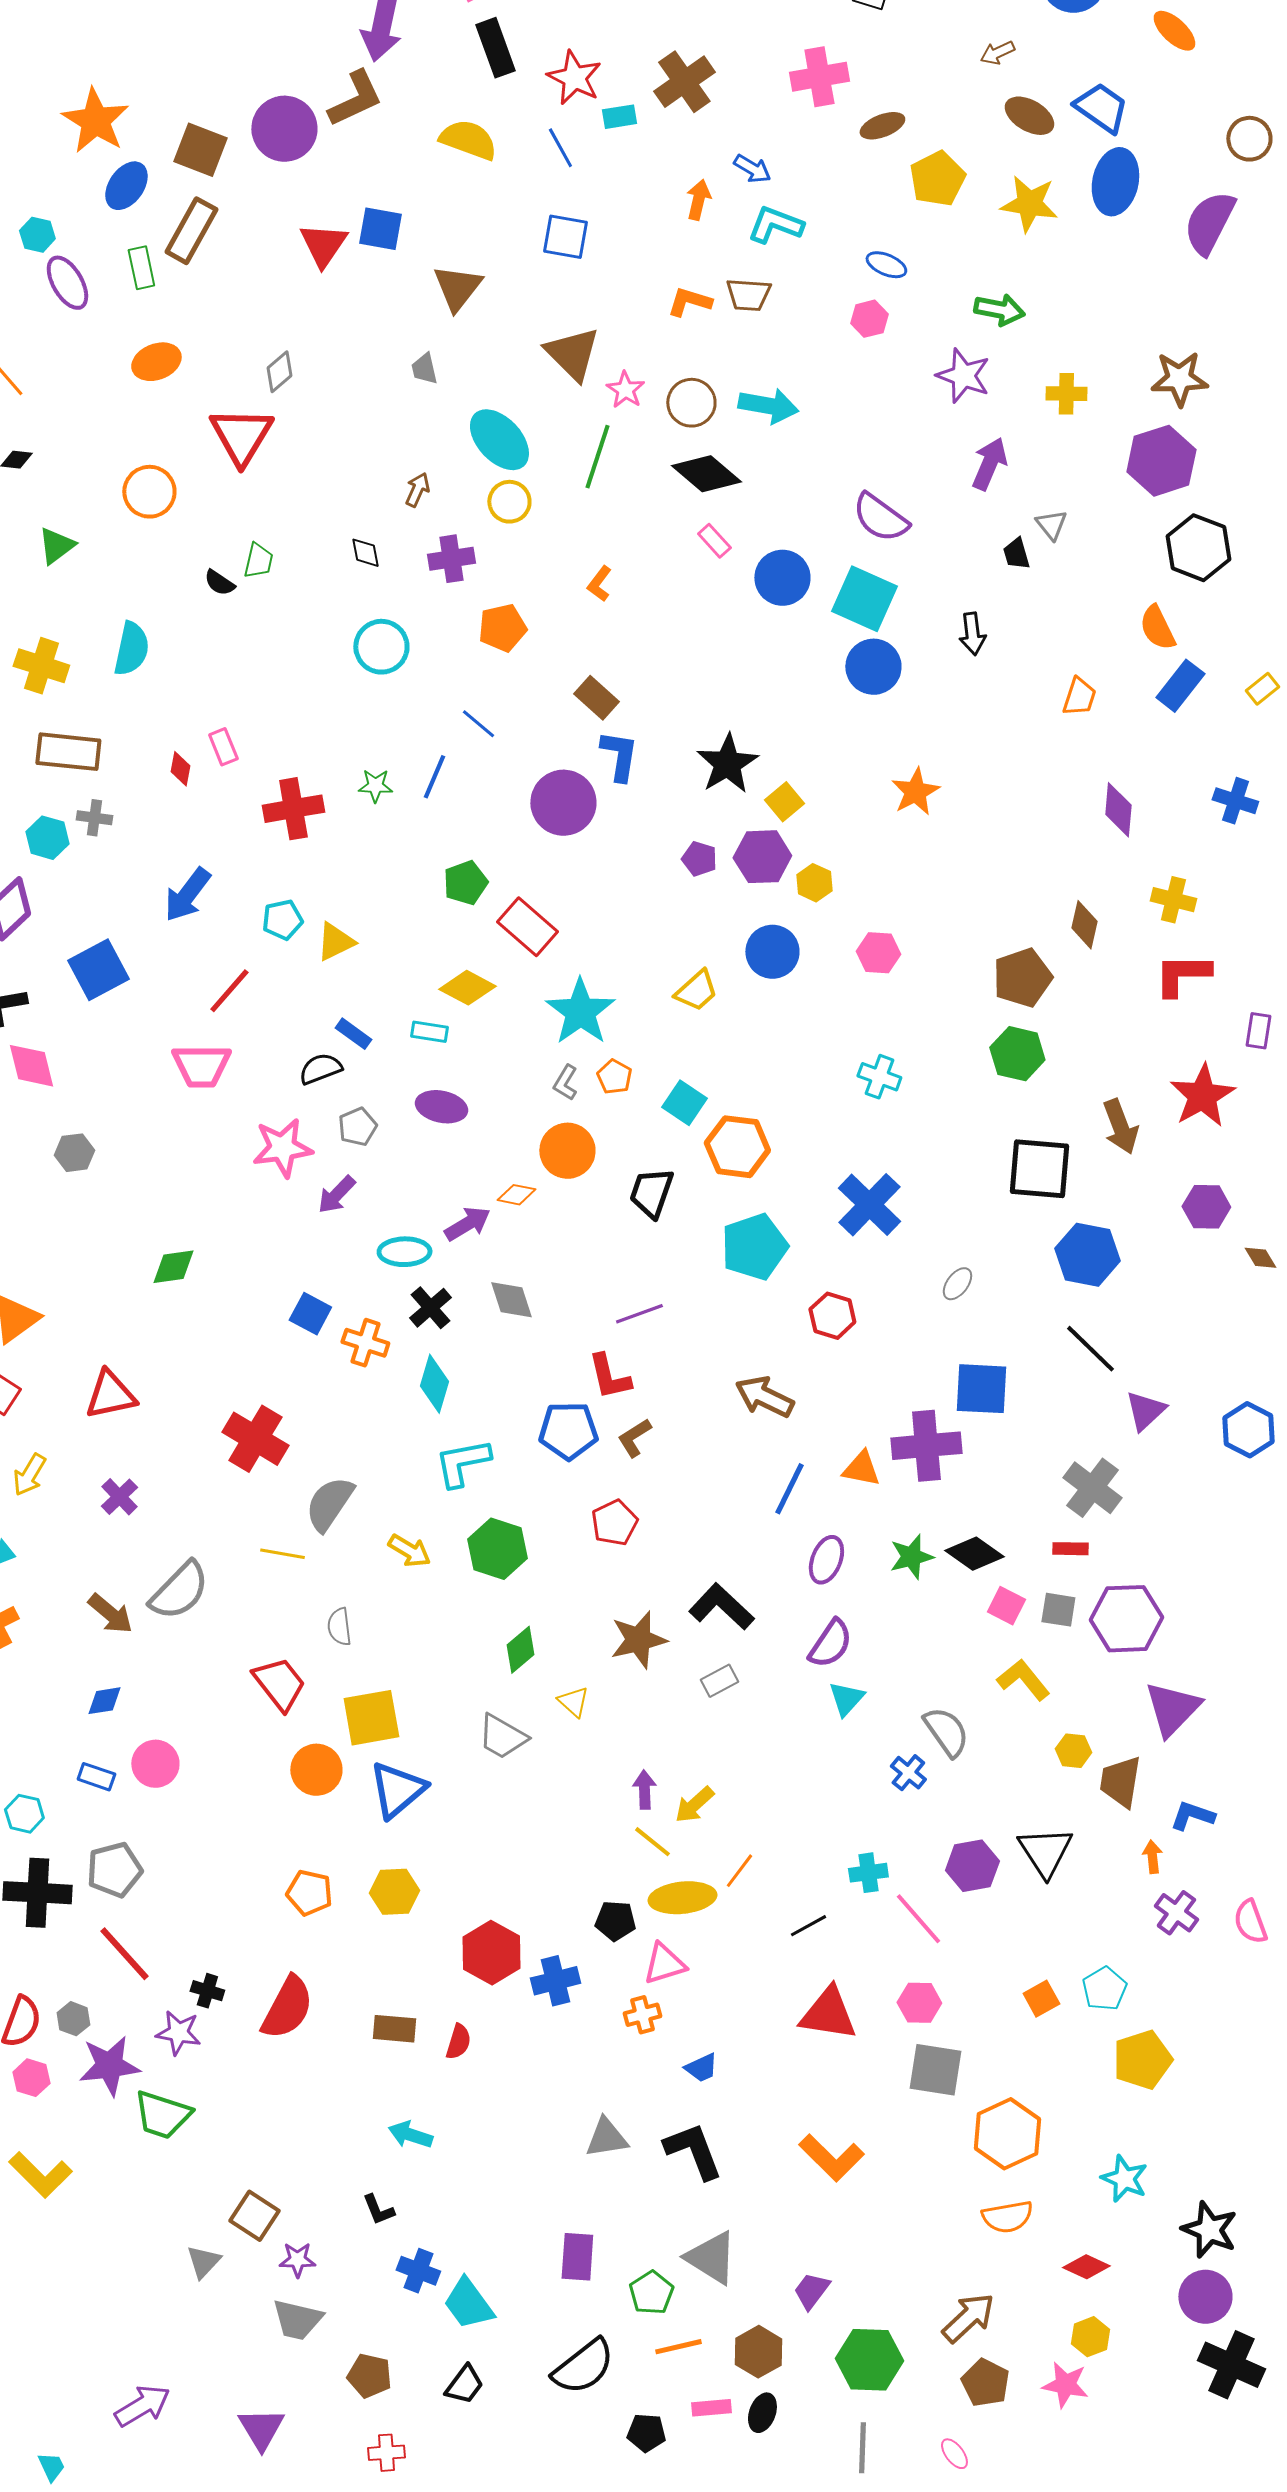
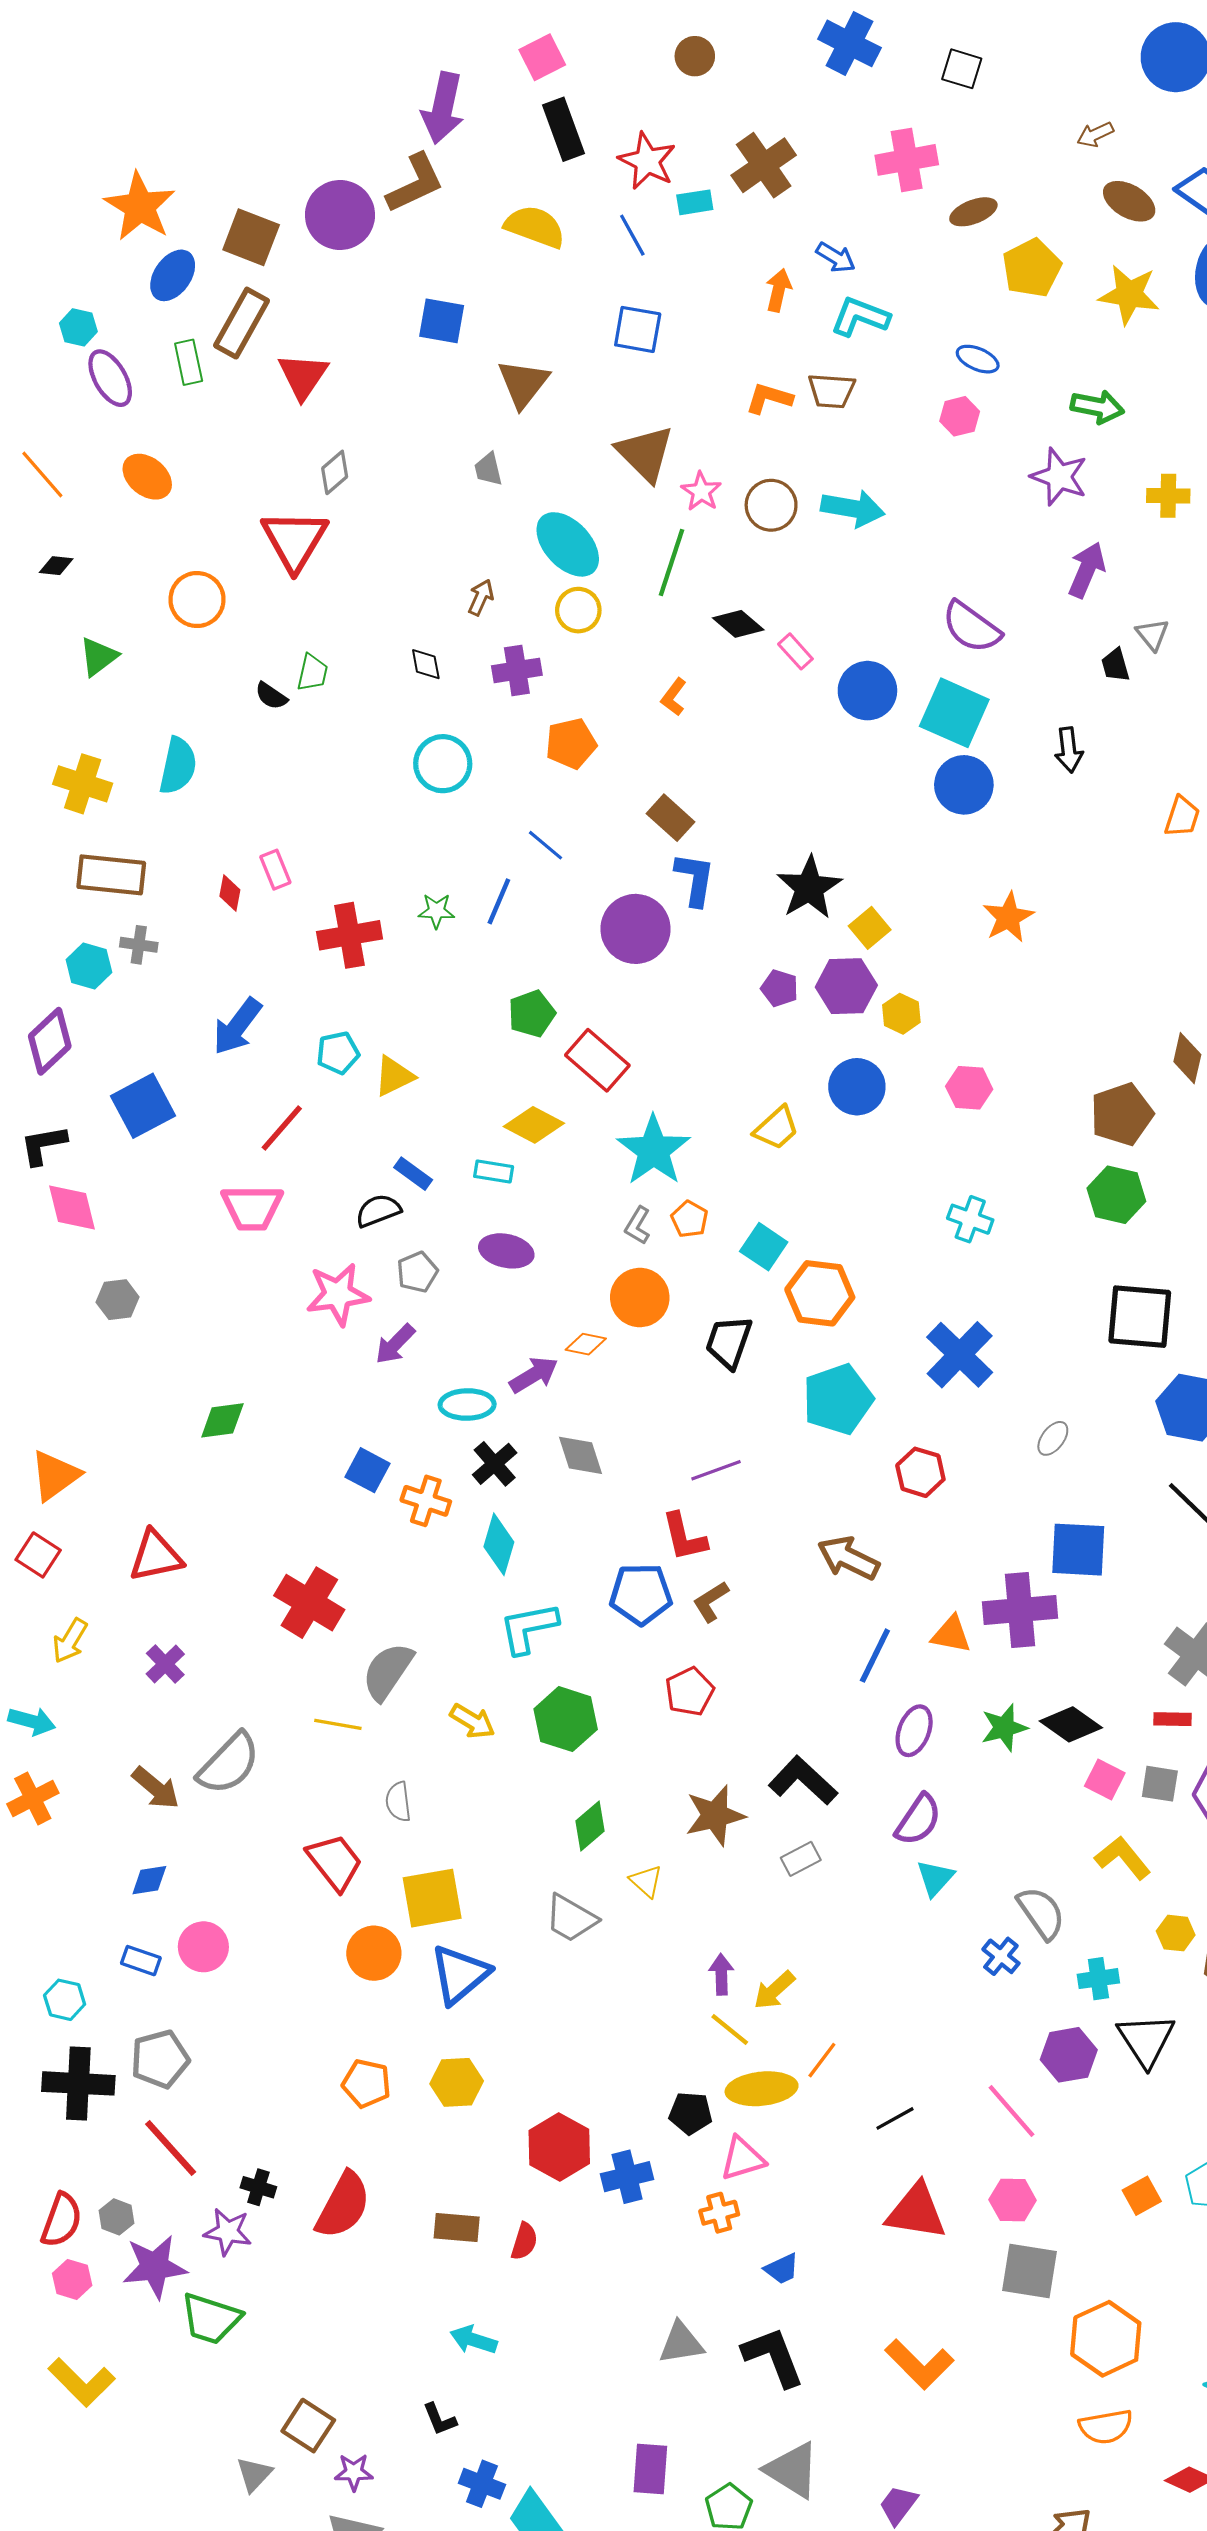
red triangle: (323, 245) -> (303, 376), moved
orange ellipse: (156, 362) -> (147, 477), moved, turned 60
black diamond: (706, 474) -> (738, 624), moved, size x0.7
cyan cross: (868, 1873) -> (1098, 1979), moved

